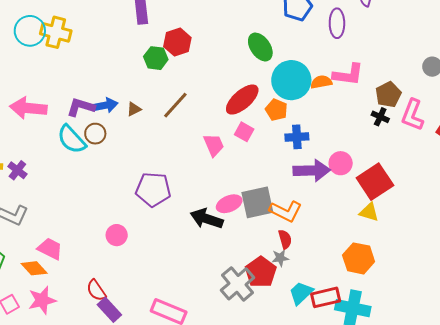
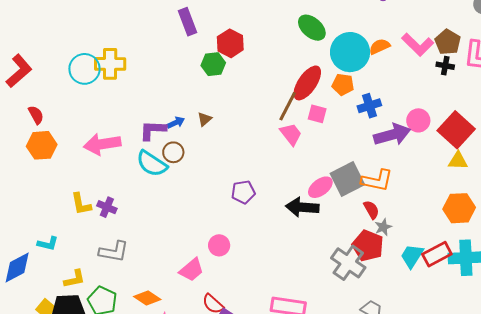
pink L-shape: (348, 75) -> (418, 45), moved, turned 52
blue arrow: (105, 105) -> (176, 123), size x0.7
brown line: (175, 105) -> (288, 106), moved
purple pentagon: (153, 189) -> (243, 192), size x0.7
red semicircle: (285, 239) -> (371, 210), moved
pink trapezoid: (50, 249) -> (192, 270), moved, turned 128

